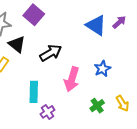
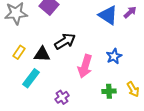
black triangle: (17, 44) -> (42, 54), moved, turned -36
cyan rectangle: (34, 92) -> (31, 78), moved, turned 36
green cross: (97, 106) -> (109, 91), turned 32

